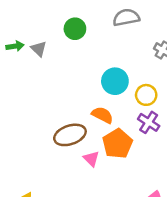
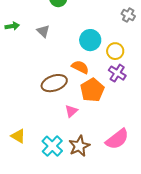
green arrow: (15, 46) -> (12, 26), moved
gray triangle: (39, 49) -> (43, 31), moved
pink triangle: (91, 159) -> (71, 111), moved, turned 32

